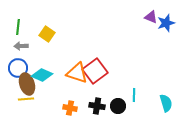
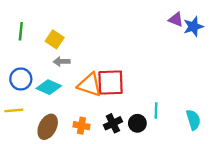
gray arrow: (21, 46) -> (62, 62), moved
red square: (95, 71) -> (111, 82), turned 35
brown ellipse: (27, 84) -> (48, 127), moved, turned 45
yellow line: (26, 99) -> (14, 110), moved
black cross: (97, 106) -> (113, 123), turned -35

